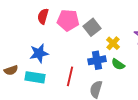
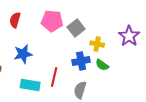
red semicircle: (43, 16) -> (15, 20), moved
yellow cross: (113, 43) -> (97, 44), turned -32
cyan rectangle: (35, 77) -> (30, 85), moved

